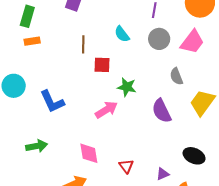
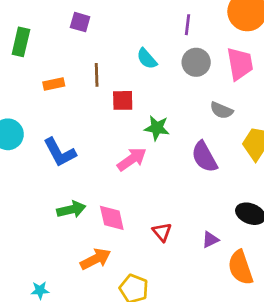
orange rectangle: (32, 41) -> (54, 84), moved
pink trapezoid: (192, 42) -> (240, 64), turned -44
gray semicircle: (176, 76) -> (221, 110), turned -42
green arrow: (37, 146) -> (71, 210), moved

